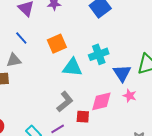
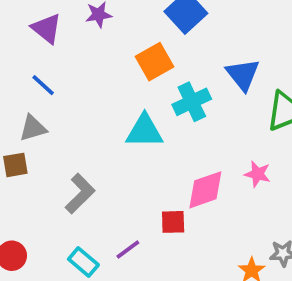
orange square: (57, 44) -> (154, 62), moved
blue triangle: (122, 73) -> (243, 75), moved
gray L-shape: (65, 102) -> (80, 194), moved

